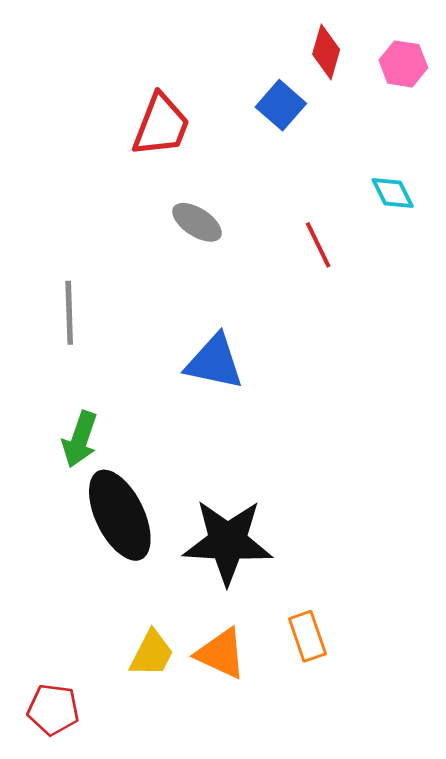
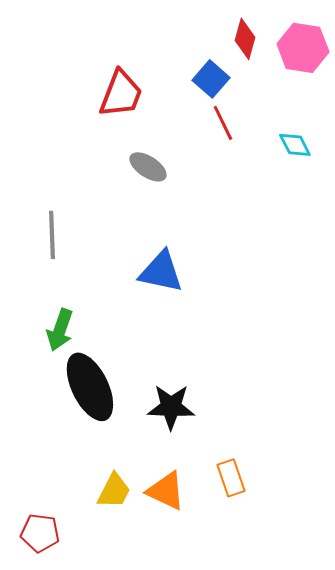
pink hexagon: (403, 64) -> (303, 48), size x1.4
red line: (318, 245) -> (223, 123), moved
black star: (228, 542) -> (171, 407), size x0.7

